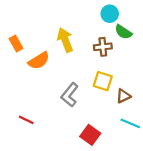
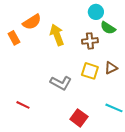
orange semicircle: (39, 61) -> (32, 22), moved
gray L-shape: (70, 95) -> (61, 83), turned -100
brown triangle: (123, 96) -> (111, 68), moved

